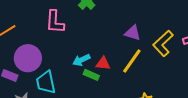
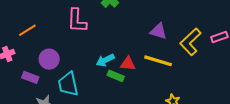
purple circle: (28, 58) -> (49, 59), size x0.7
yellow line: (132, 61) -> (158, 61), turned 72

